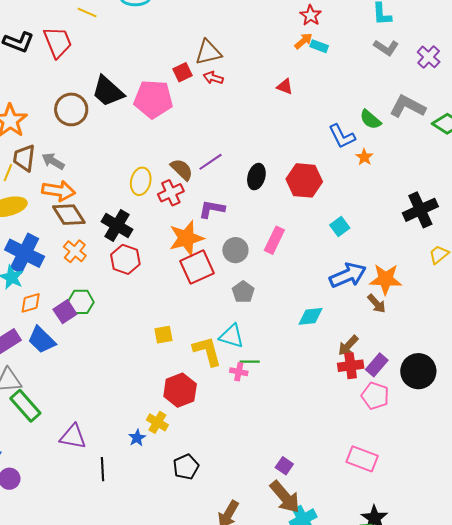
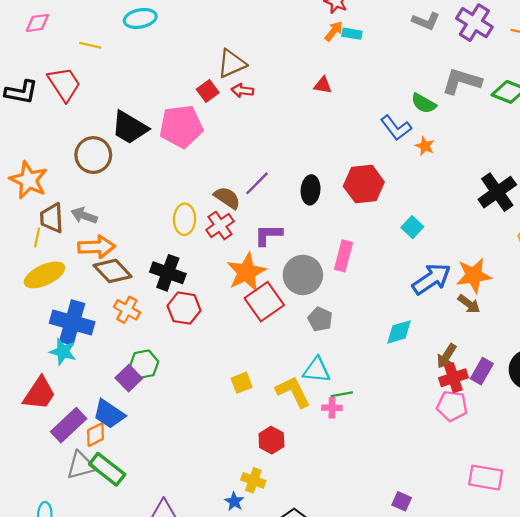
purple cross: (429, 57) -> (474, 23), size x1.4
gray circle: (235, 250) -> (303, 275), size x1.4
orange diamond: (31, 303) -> (96, 435), moved
red hexagon: (180, 390) -> (271, 440), size x0.7
pink pentagon: (375, 396) -> (452, 406), moved
green rectangle: (25, 406) -> (107, 469), moved

